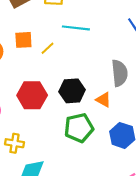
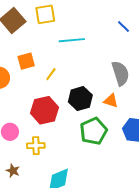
yellow line: (47, 48) -> (51, 74), moved
yellow cross: (14, 143) -> (36, 146), moved

